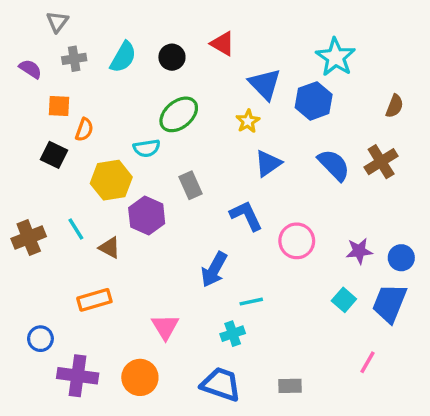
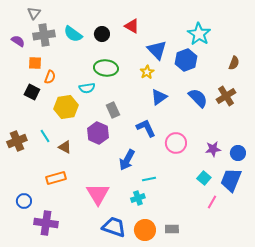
cyan semicircle: (123, 57) -> (73, 34), turned 96
gray cross: (74, 59) -> (44, 35), size x1.5
green ellipse: (179, 114) -> (106, 68), turned 45
purple hexagon: (147, 216) -> (98, 133), moved
pink triangle: (165, 327) -> (98, 194), size x1.4
pink line: (368, 362) -> (212, 202), moved
orange circle: (140, 377) -> (145, 230), moved
blue trapezoid: (221, 384) -> (114, 227), moved

